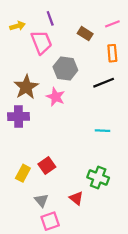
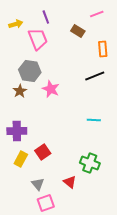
pink line: (112, 24) -> (97, 14), moved
gray hexagon: (65, 68) -> (30, 71), moved
brown star: (26, 87) -> (20, 91), moved, size x0.6
purple cross: (19, 116) -> (17, 131), moved

